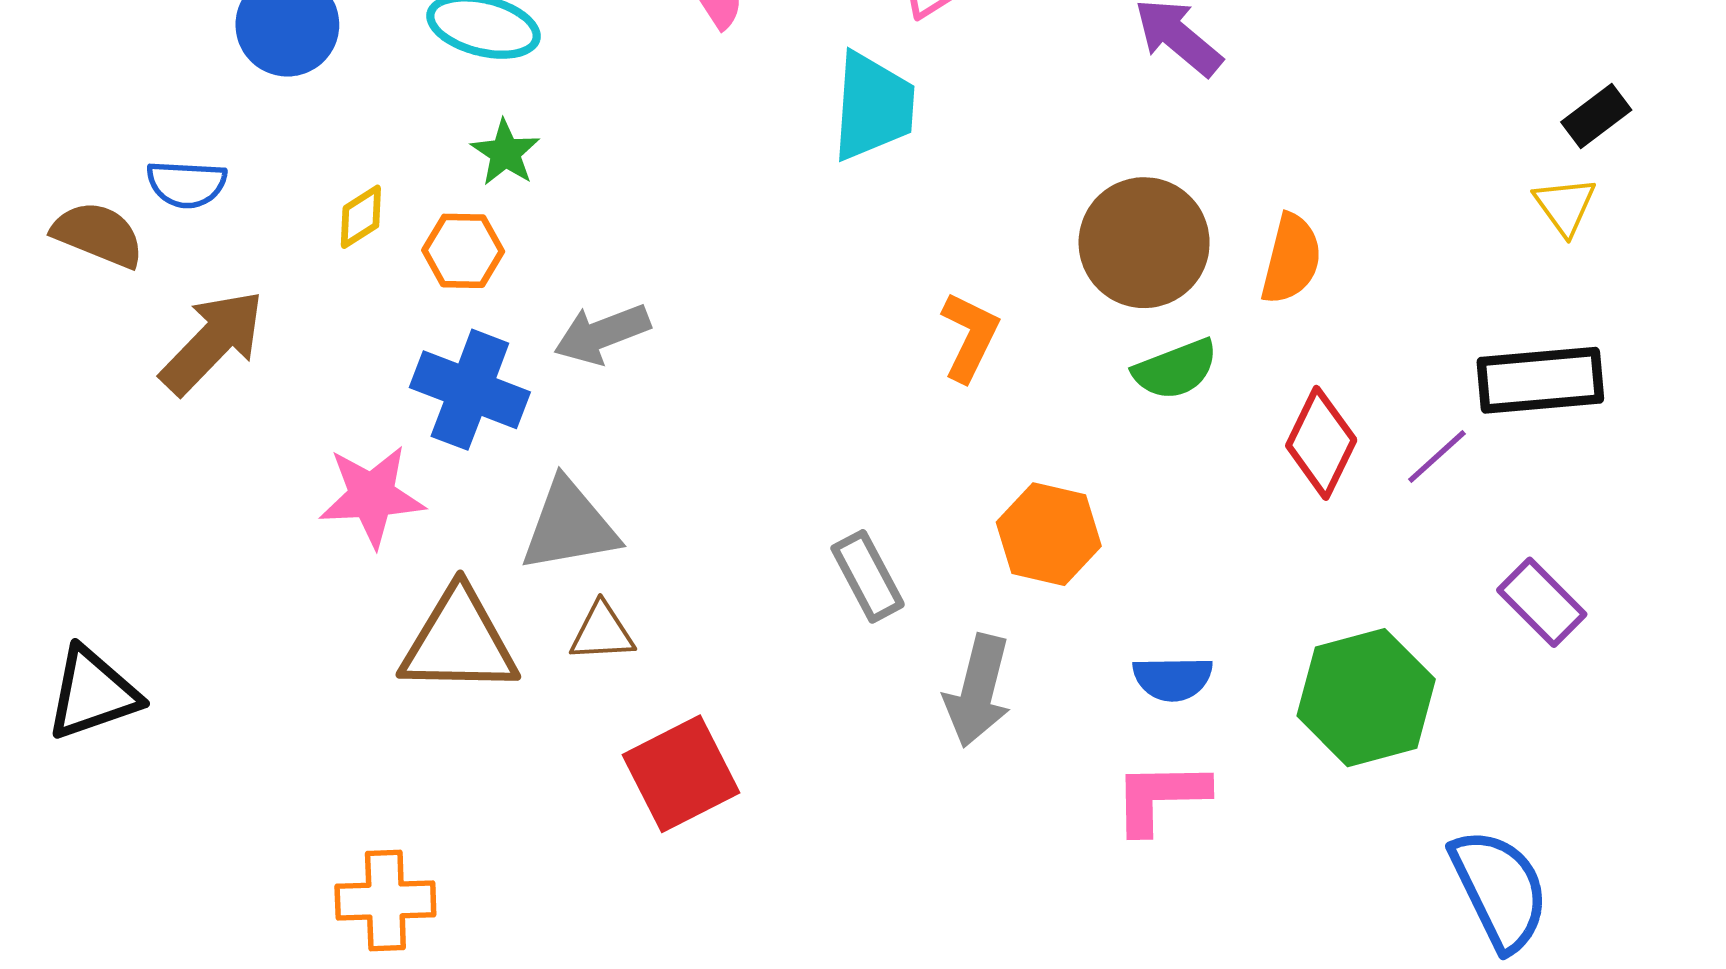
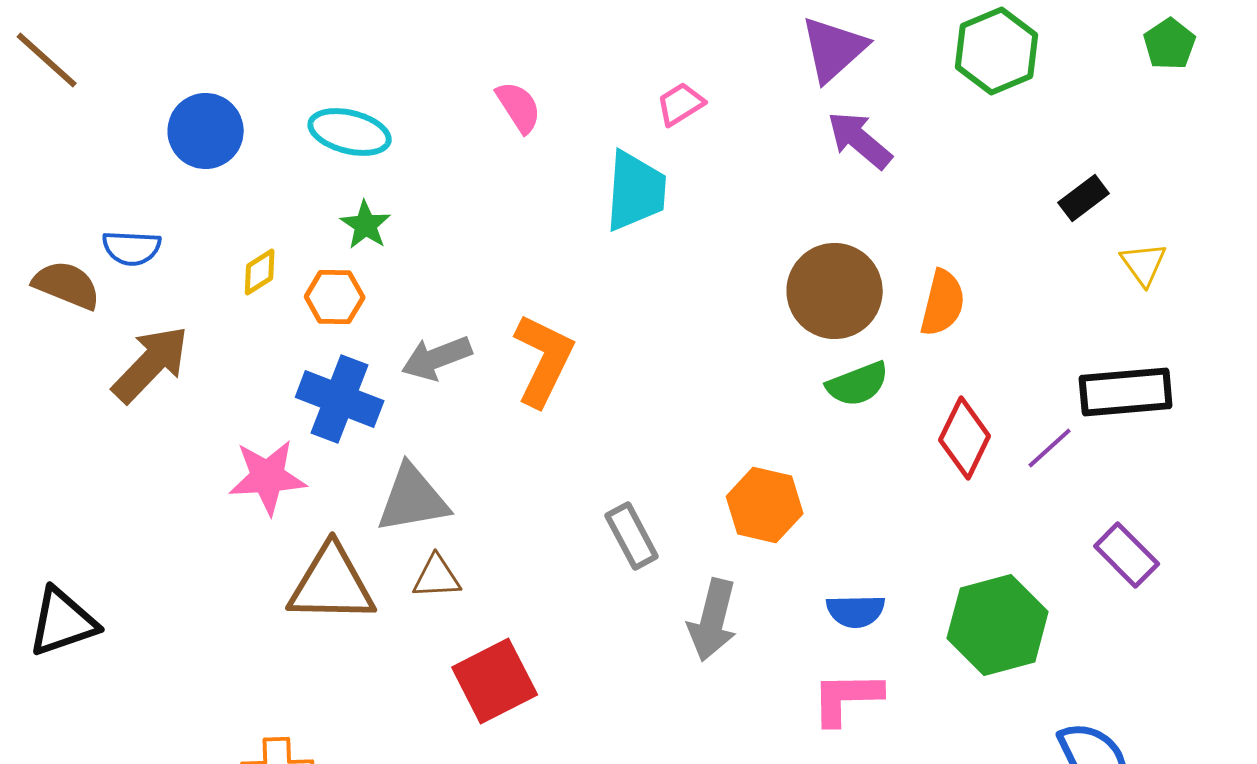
black rectangle: (1596, 116) -> (1084, 198), moved
orange L-shape: (970, 337) -> (544, 360), moved, size x1.4

